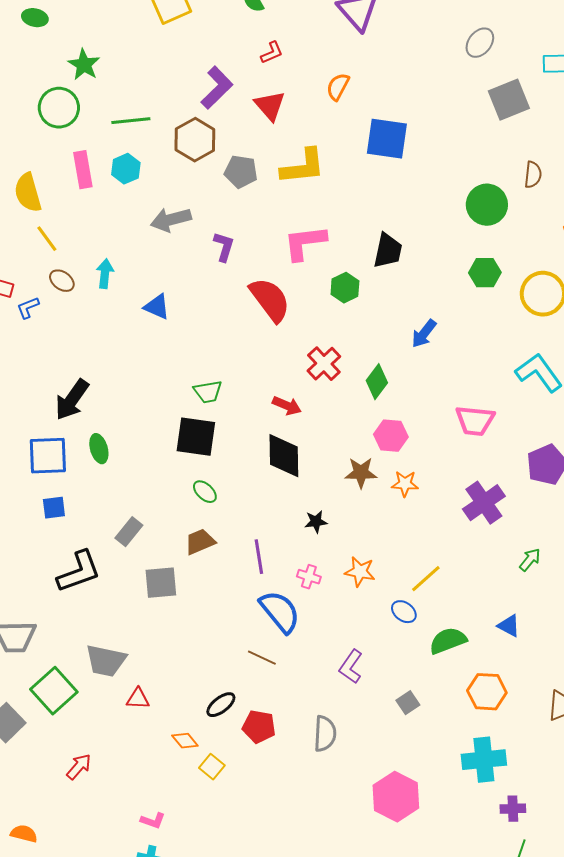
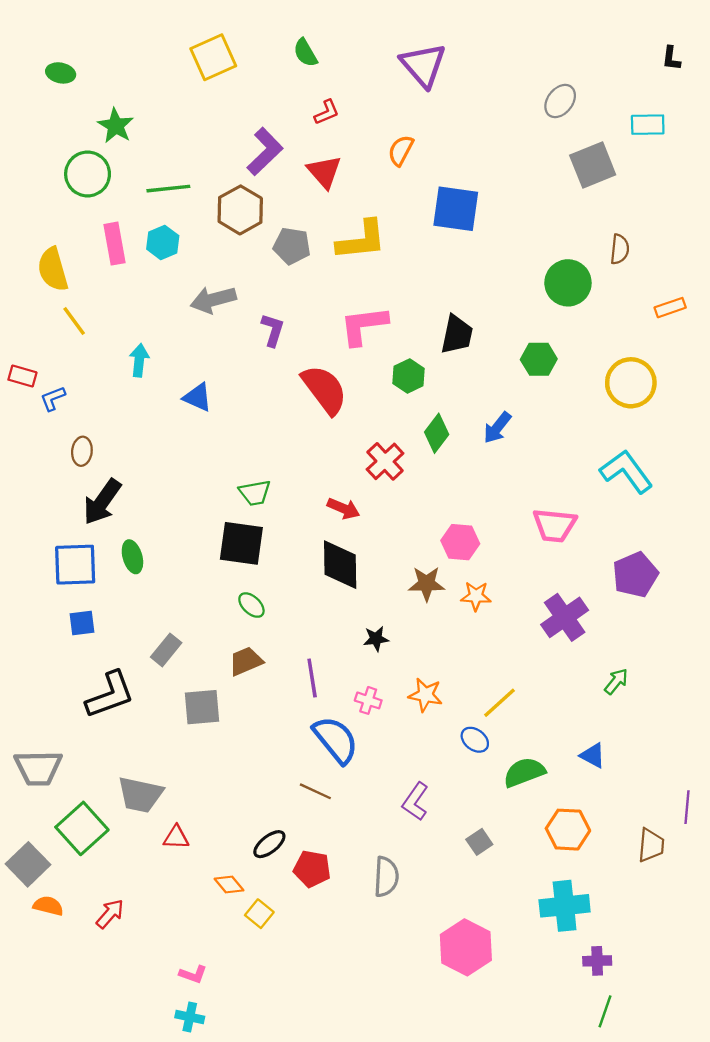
green hexagon: (485, 273) -> (539, 359), moved
brown ellipse: (62, 281) -> (82, 451), moved, turned 60
green diamond: (377, 382) -> (437, 433), moved
orange semicircle: (24, 834) -> (48, 906), moved

